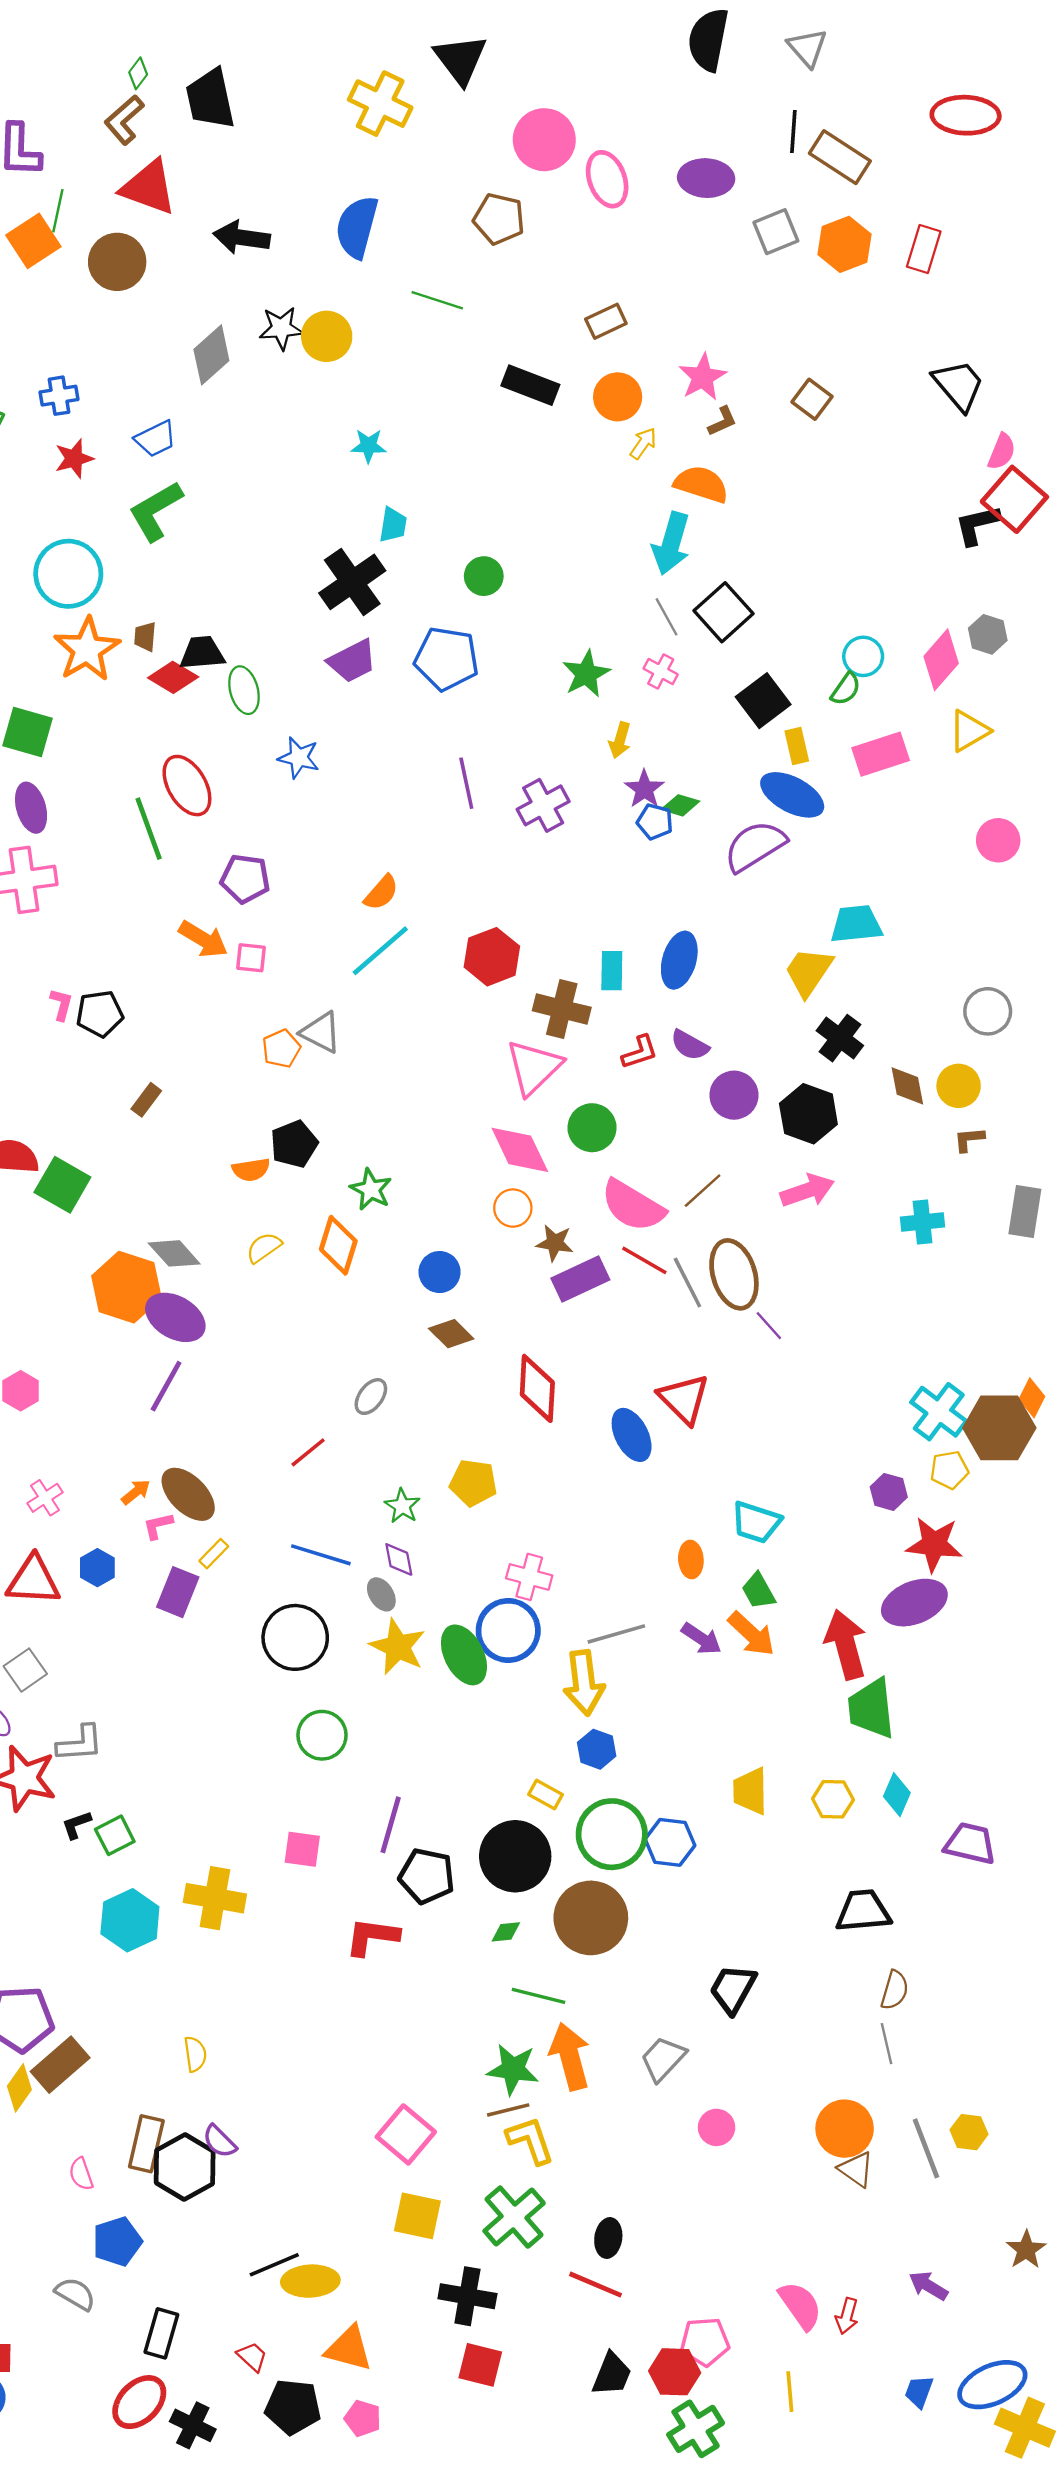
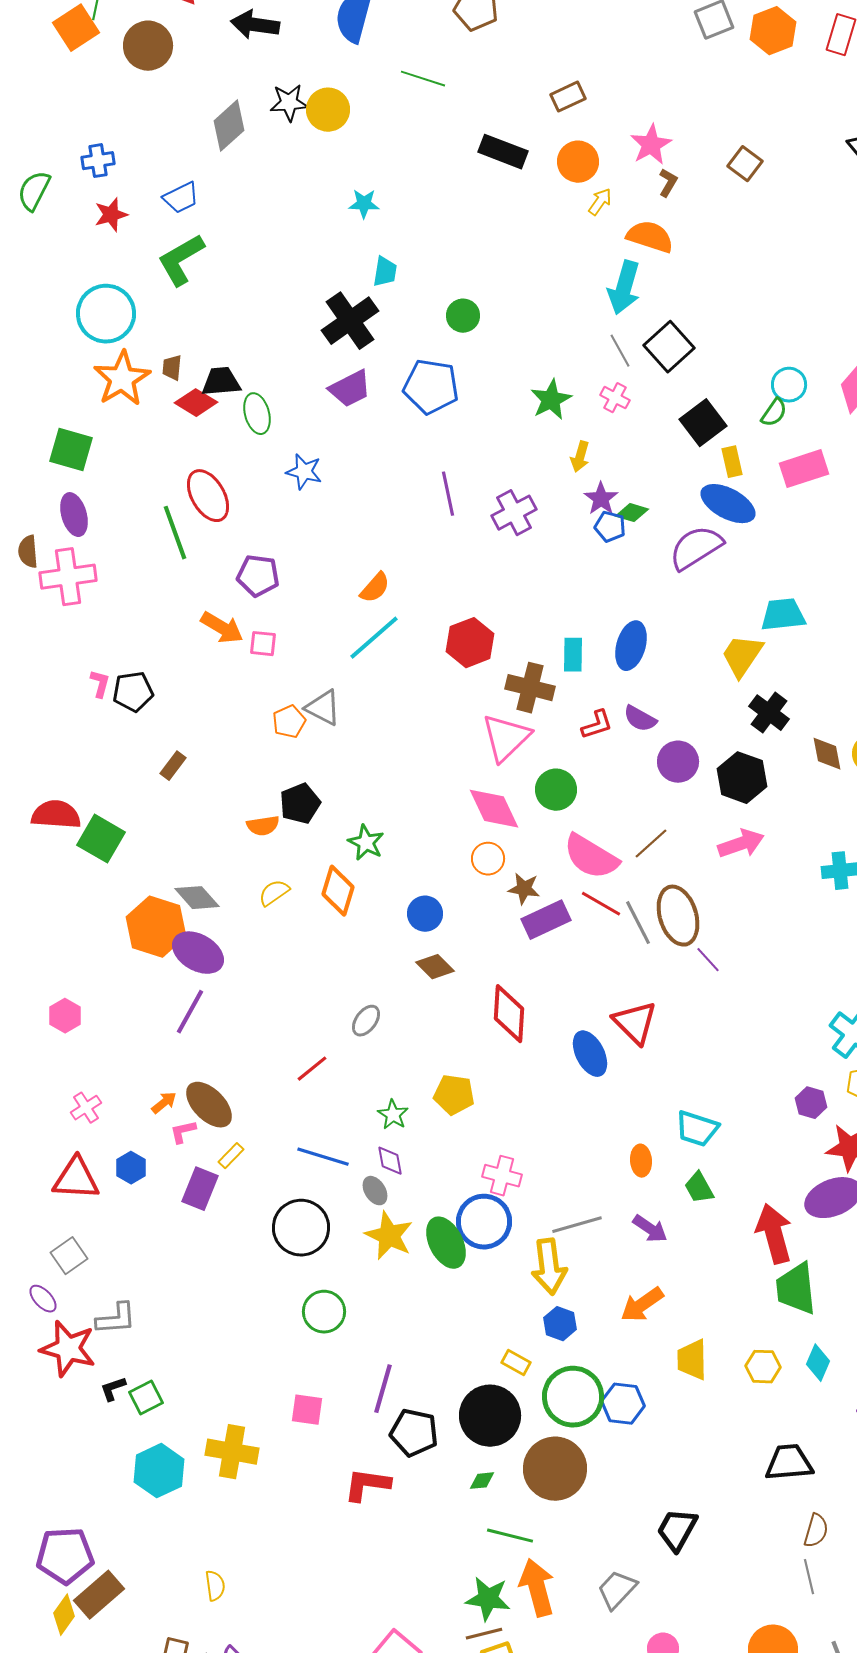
brown L-shape: (722, 421) -> (668, 183), turned -36
orange arrow: (751, 1634) -> (642, 1305), moved, turned 102

